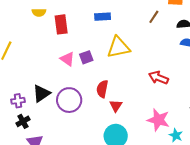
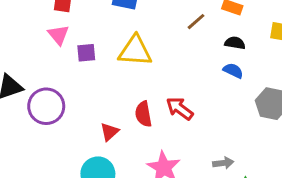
pink triangle: (67, 59) -> (58, 35), moved
red semicircle: (102, 89) -> (143, 114), moved, turned -36

